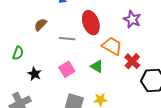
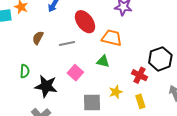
red cross: (132, 61) -> (140, 75), moved
black star: (35, 74) -> (46, 86), size x1.6

